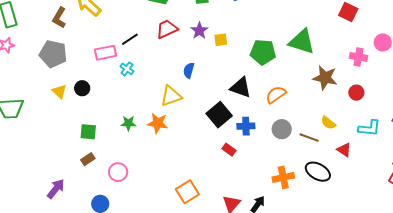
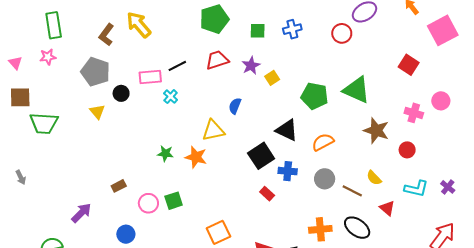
yellow square: (221, 40) -> (272, 78), turned -32
black circle: (82, 88) -> (121, 93), moved
green square: (88, 132) -> (174, 201), moved, turned -30

